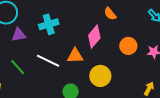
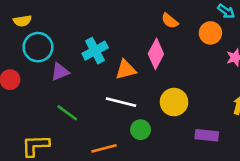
orange circle: (128, 46) -> (210, 33), moved
orange triangle: (75, 56) -> (126, 70), moved
white line: (48, 61) -> (121, 102), moved

